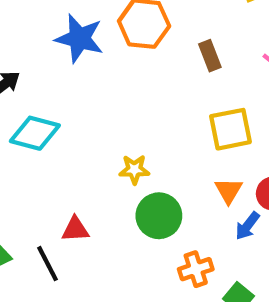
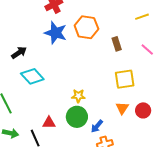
cyan diamond: (35, 133) -> (32, 76), turned 30
green circle: (159, 216) -> (77, 117), moved
blue arrow: (247, 226) -> (97, 126), moved

